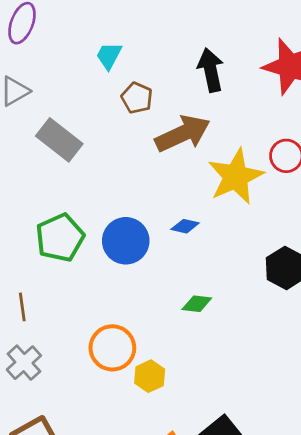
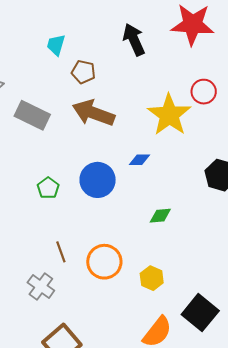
brown arrow: (183, 134) -> (93, 113), moved, turned -123
green pentagon: (60, 238) -> (48, 188), size x0.6
brown line: (22, 307) -> (61, 252), moved
yellow hexagon: (150, 376) -> (152, 278), moved

